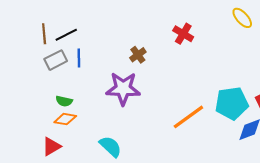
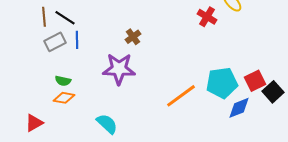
red cross: (183, 34) -> (207, 17), moved
black line: (66, 35) -> (65, 18), turned 60
red triangle: (51, 146) -> (34, 123), moved

